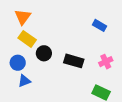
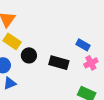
blue rectangle: (99, 25) -> (83, 45), moved

